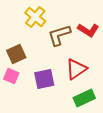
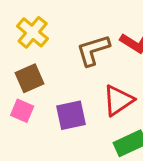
yellow cross: (35, 17) -> (33, 32), moved

